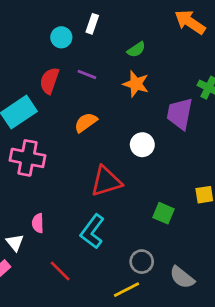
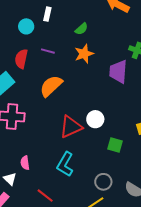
orange star: (136, 84) -> (84, 54), turned -30
orange semicircle: (86, 122) -> (51, 86), size x1.4
white circle: (142, 145) -> (95, 119), moved

